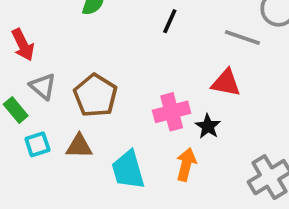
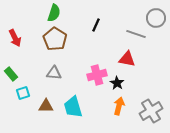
gray triangle: (43, 86) -> (54, 73), moved, turned -35
brown pentagon: (95, 95) -> (55, 39), moved
brown triangle: (79, 146) -> (46, 106), moved
orange arrow: (186, 164) -> (119, 106), moved

